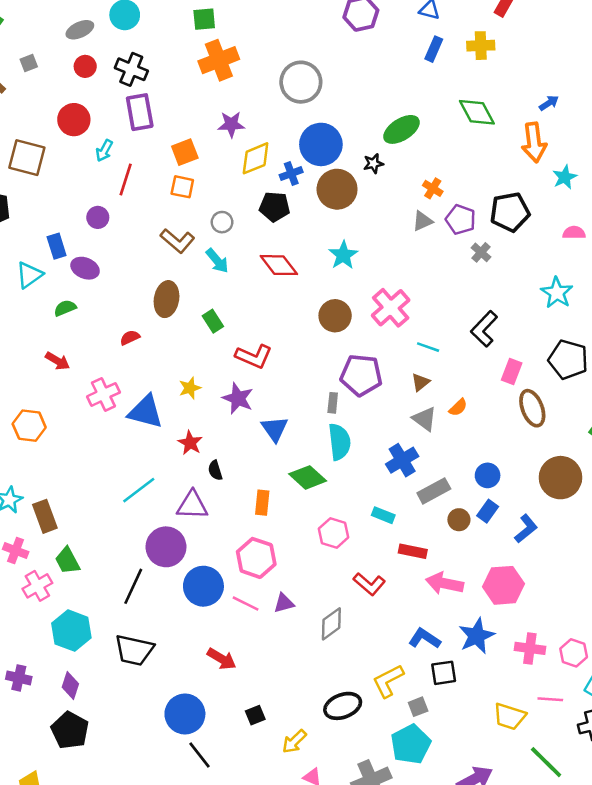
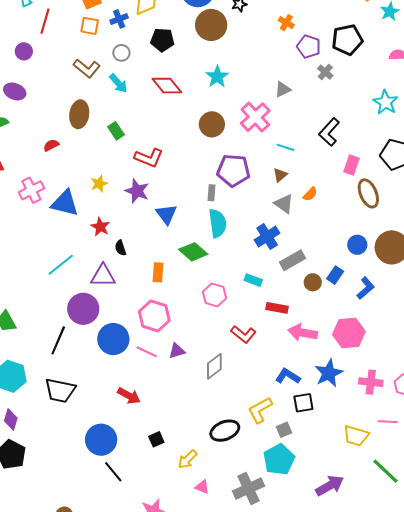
blue cross: (291, 173) -> (119, 19), moved
gray triangle: (422, 221) -> (283, 89), moved
blue circle: (488, 475) -> (357, 245), moved

